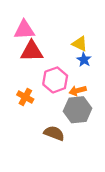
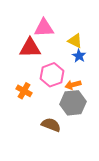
pink triangle: (24, 30) -> (44, 28), moved

